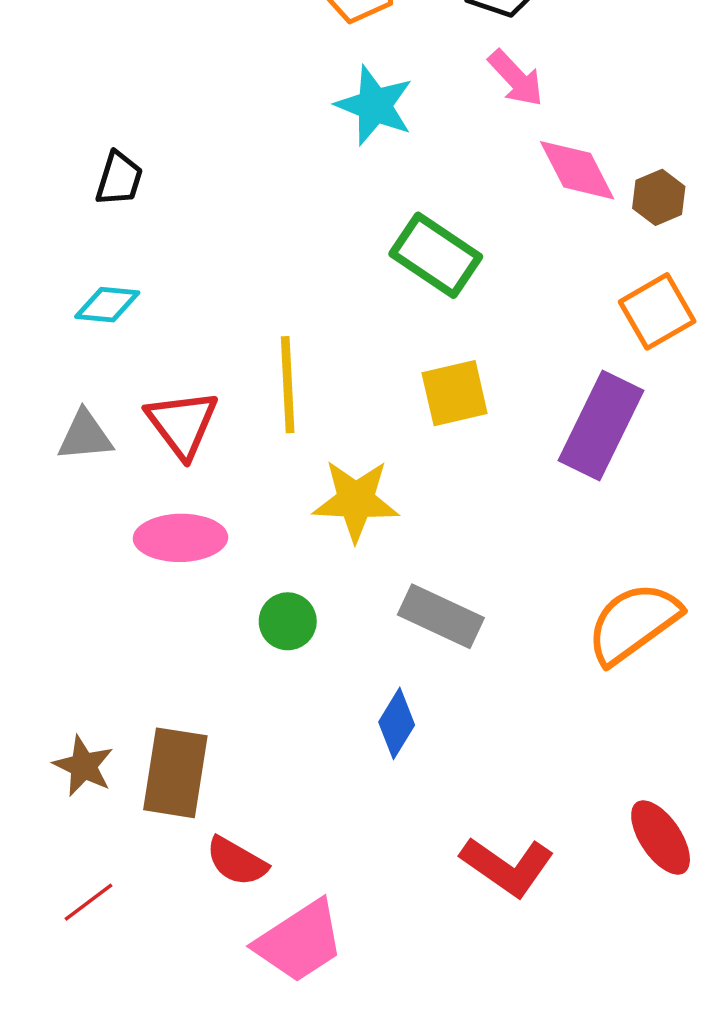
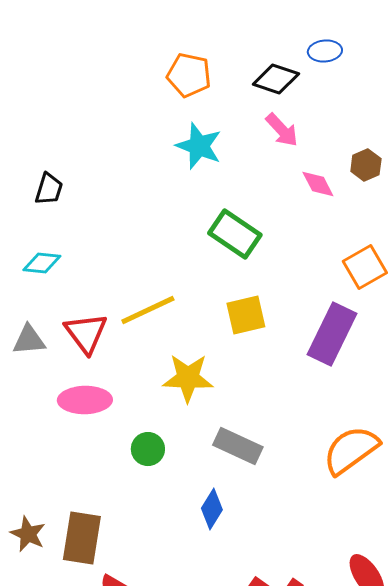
pink diamond: (577, 170) -> (318, 184), size x0.7
brown hexagon: (659, 197) -> (366, 165), moved
yellow line: (288, 385) -> (148, 310), turned 68

